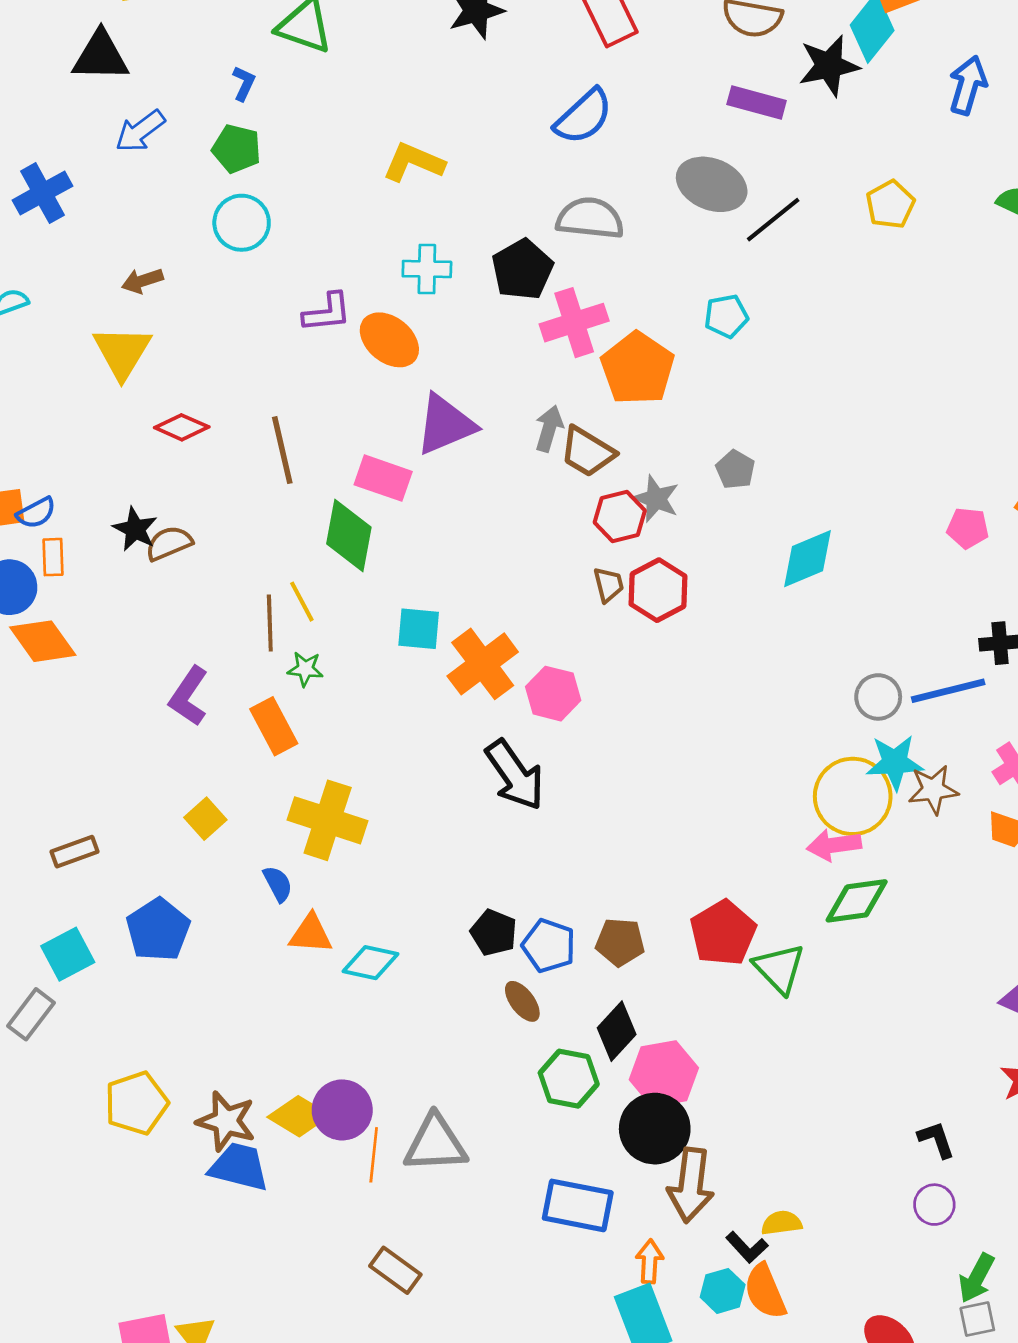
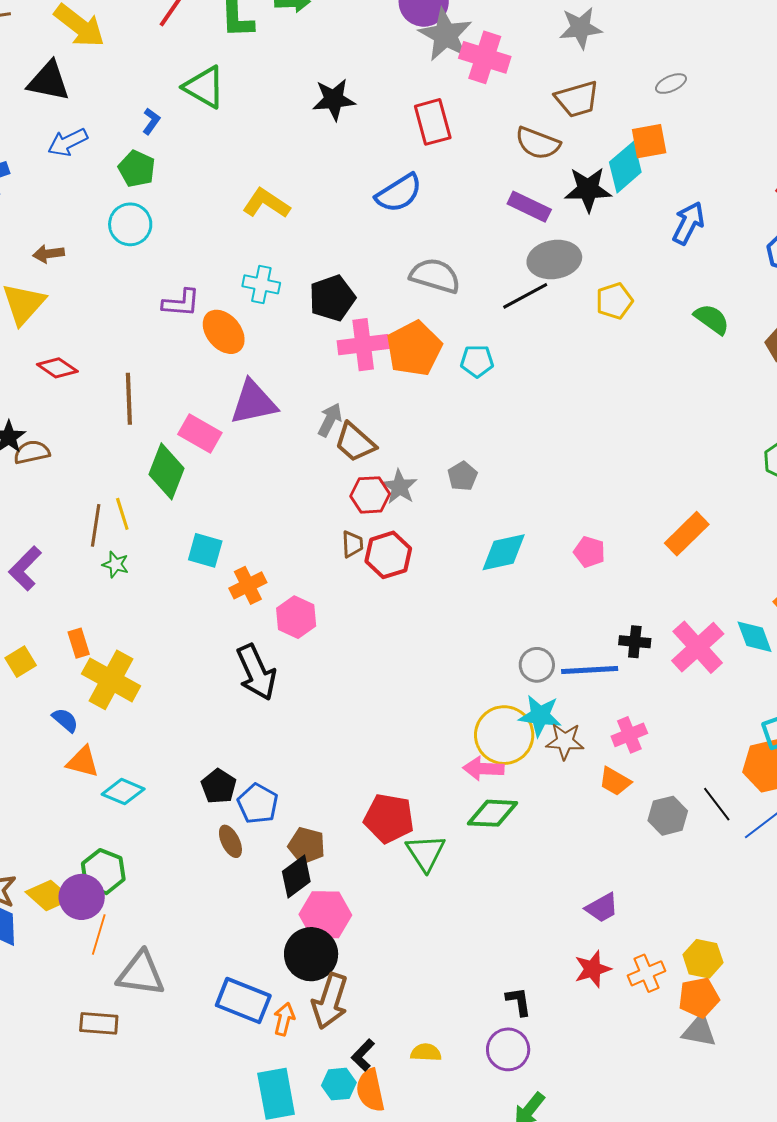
gray ellipse: (712, 184) -> (554, 259), moved, turned -42
gray semicircle: (590, 218) -> (435, 276), moved
orange pentagon: (637, 368) -> (414, 349), moved
pink pentagon: (968, 528) -> (589, 552), moved
orange cross: (483, 664) -> (248, 585), size x0.7
orange rectangle: (274, 726) -> (79, 643), moved, size x0.7
blue semicircle: (278, 884) -> (65, 720), turned -32
red pentagon: (723, 933) -> (389, 818), turned 30
brown pentagon: (620, 942) -> (307, 846), moved
green hexagon: (569, 1079) -> (103, 872), moved
gray triangle: (435, 1144) -> (141, 974), moved
purple circle: (934, 1205) -> (508, 1049), size x1.4
yellow semicircle: (781, 1223) -> (426, 1052), moved
black L-shape: (747, 1247) -> (363, 1055), turned 76
orange arrow: (650, 1261) -> (284, 1019), moved
brown rectangle: (395, 1270) -> (99, 1023), turned -42

